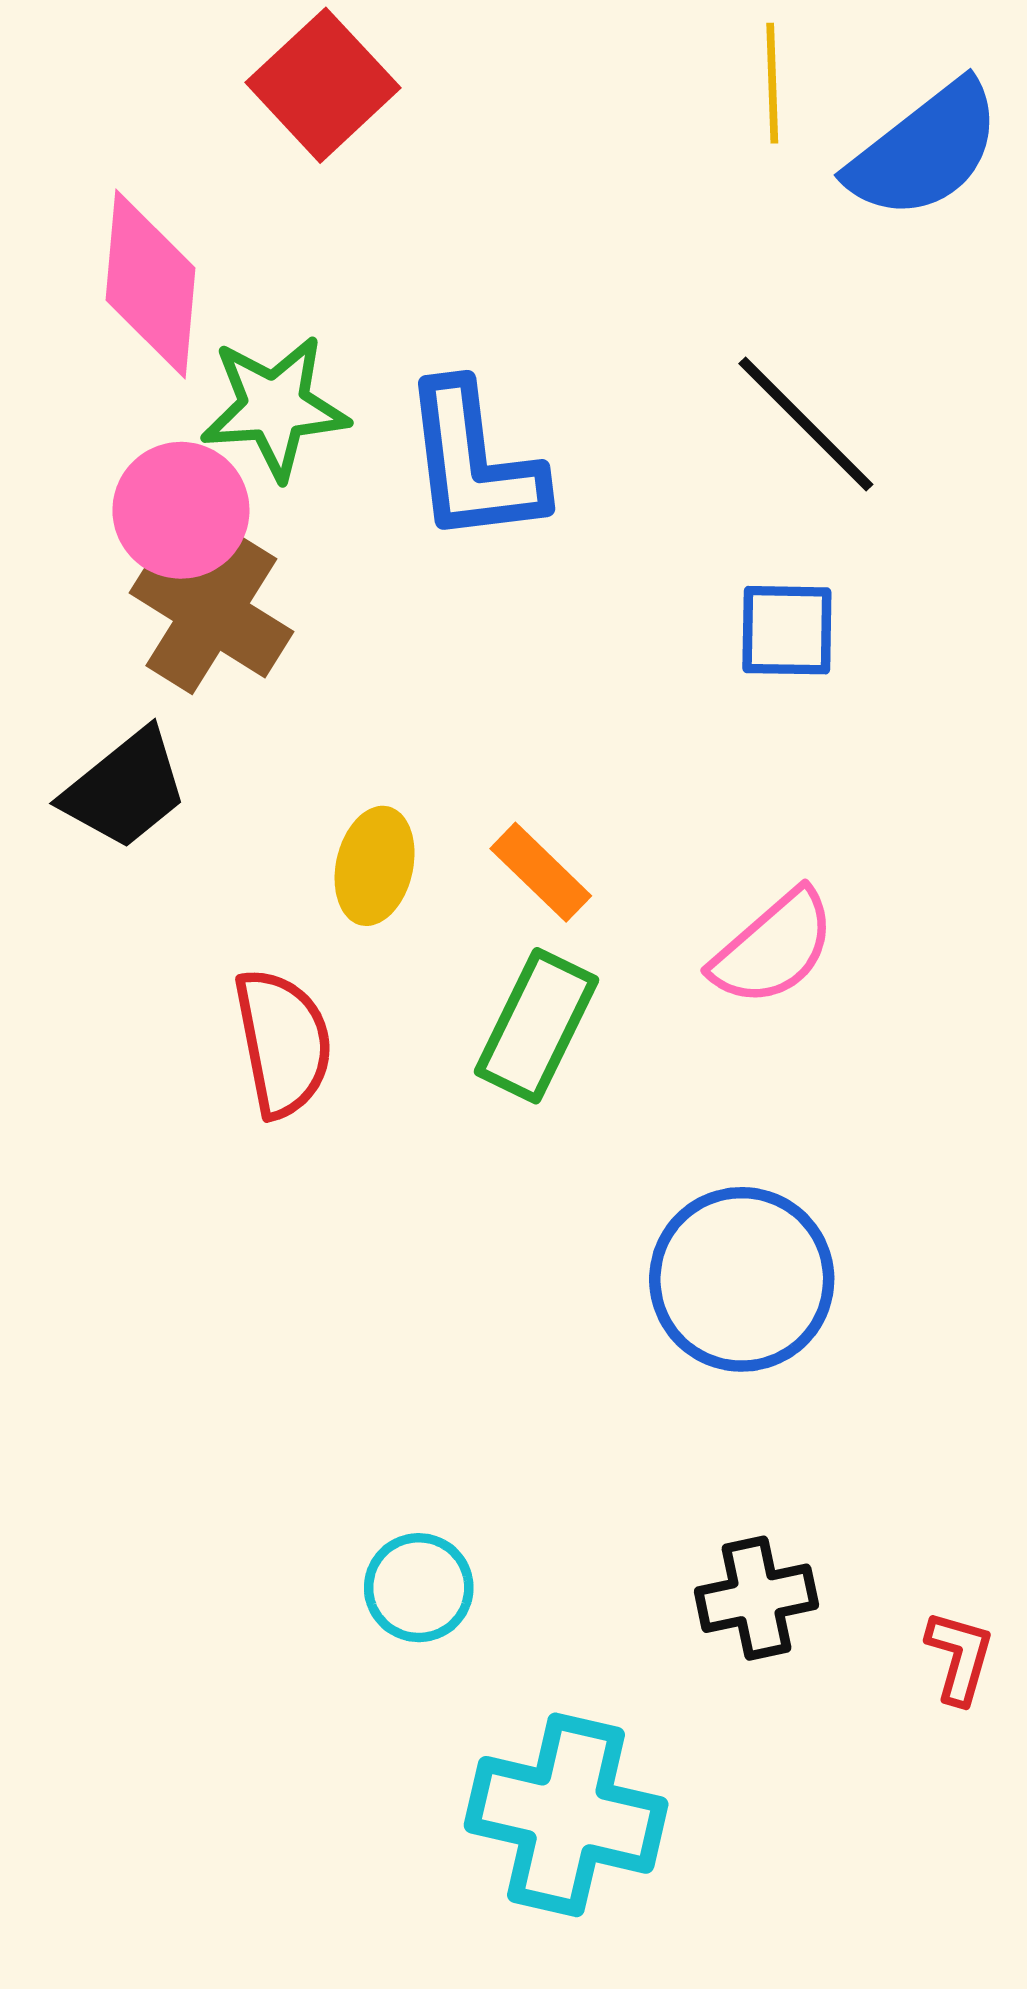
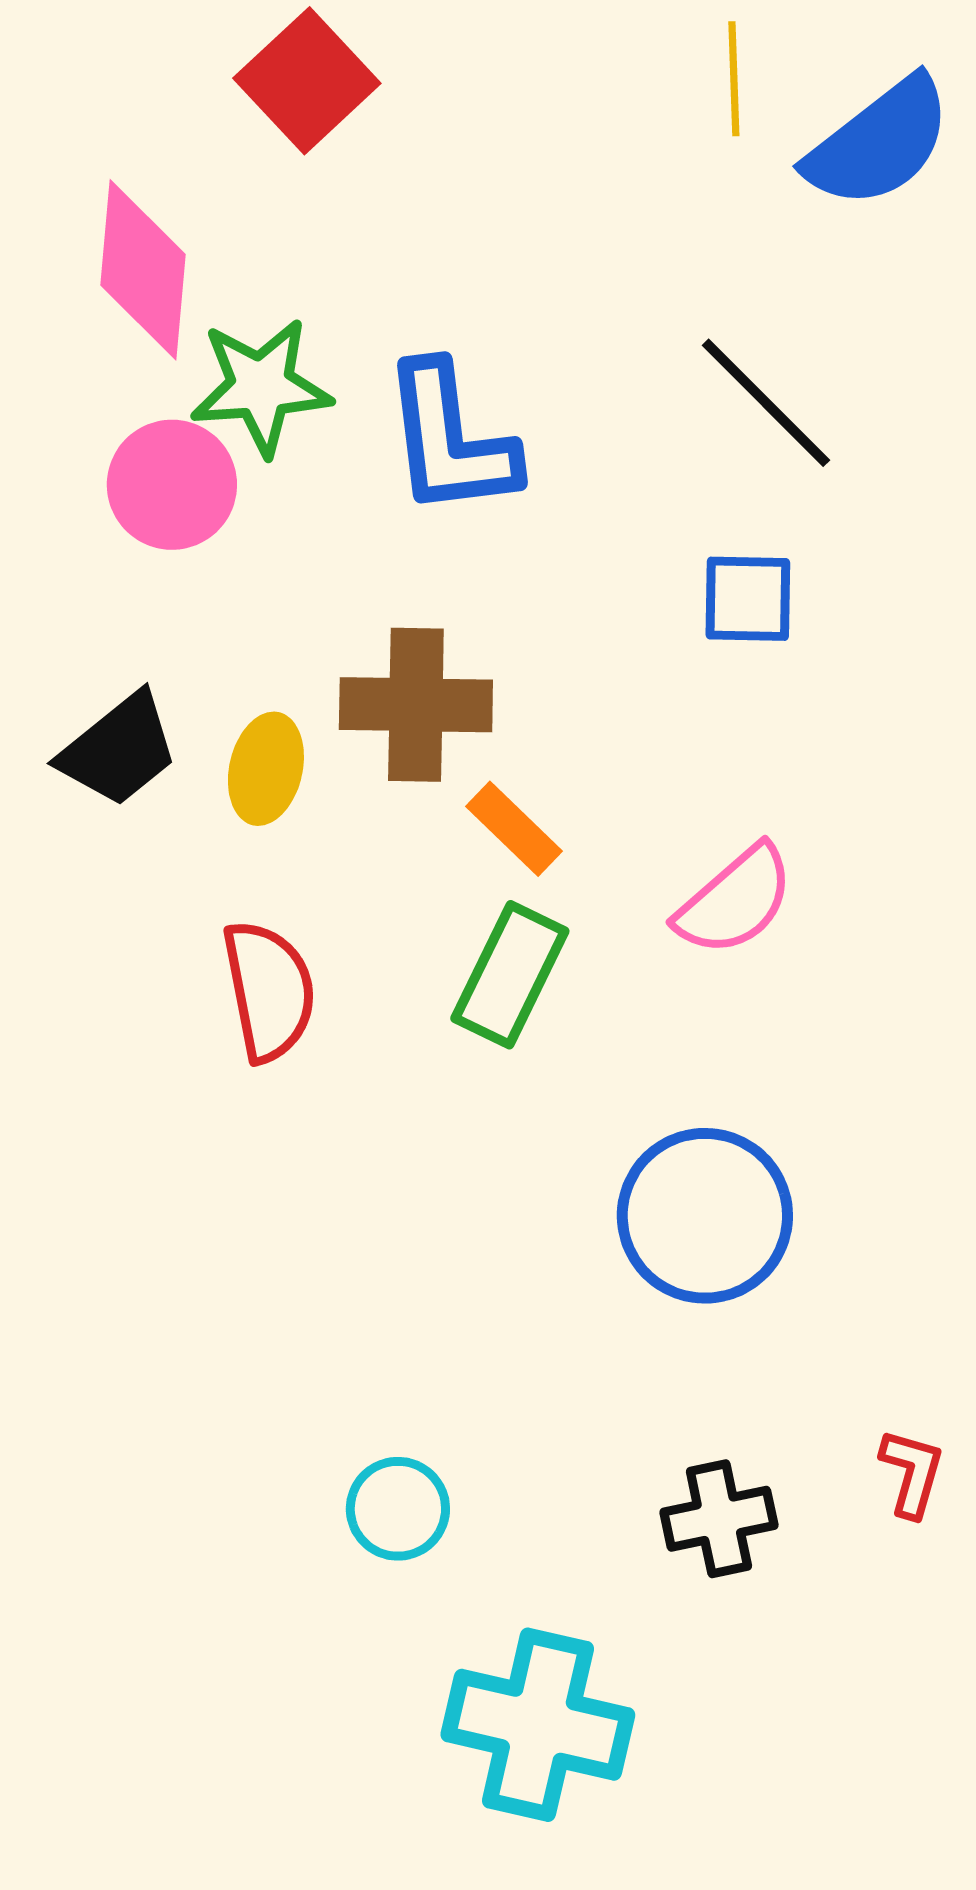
brown cross: (211, 612) -> (416, 705), moved, turned -31
yellow ellipse: (375, 866) -> (266, 769), moved
red L-shape: (960, 1657) -> (912, 1473), moved

